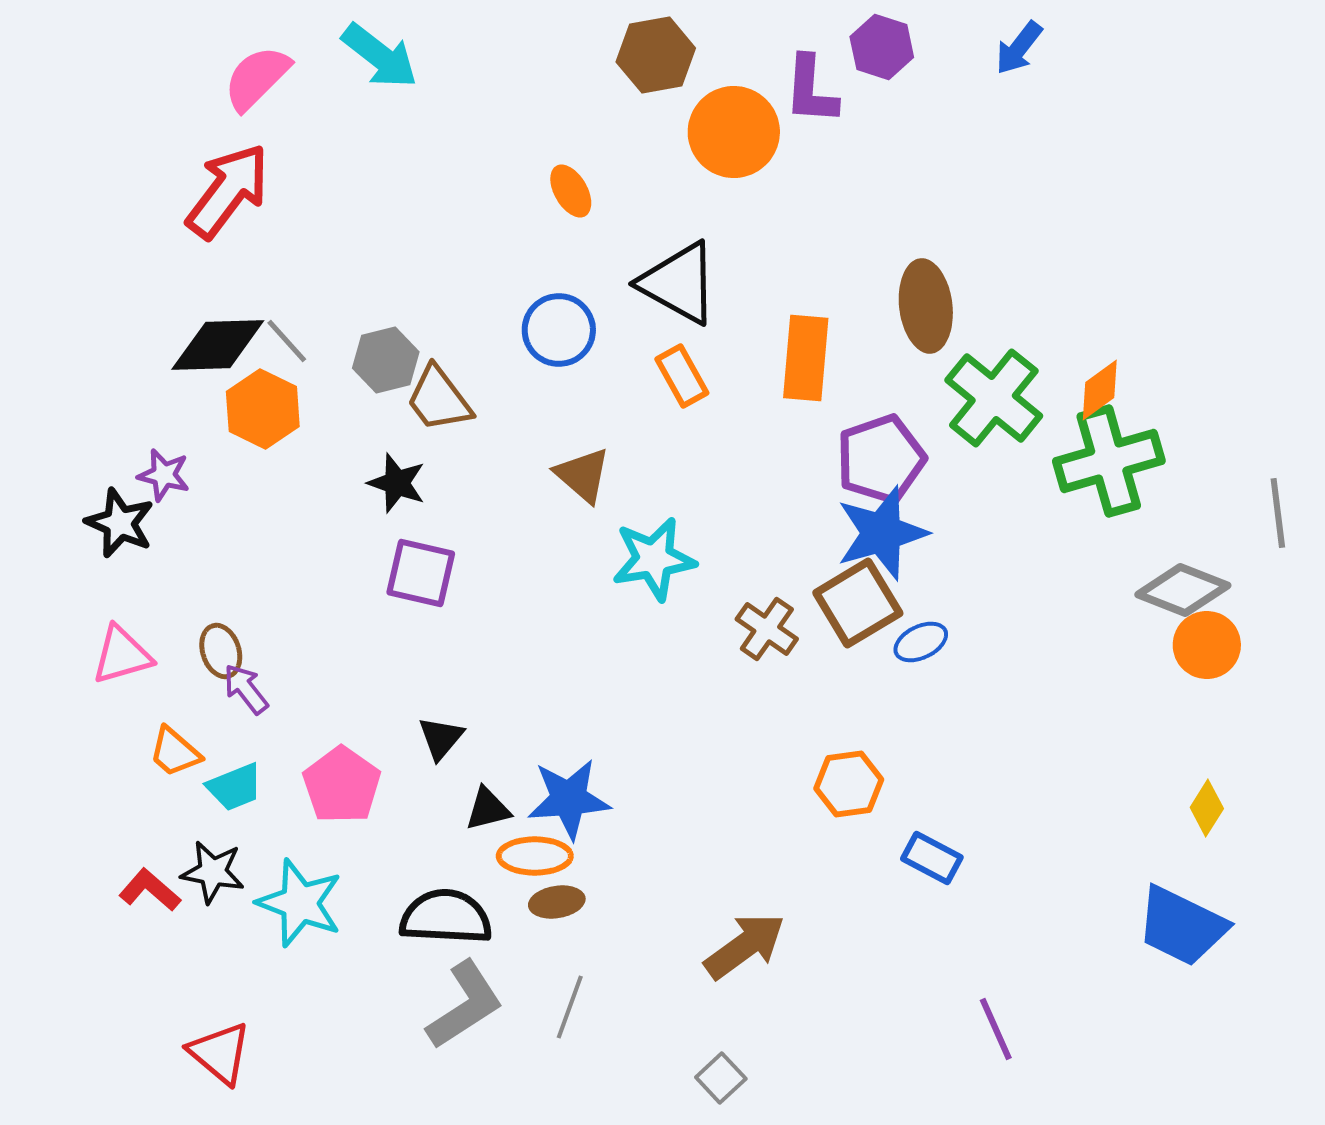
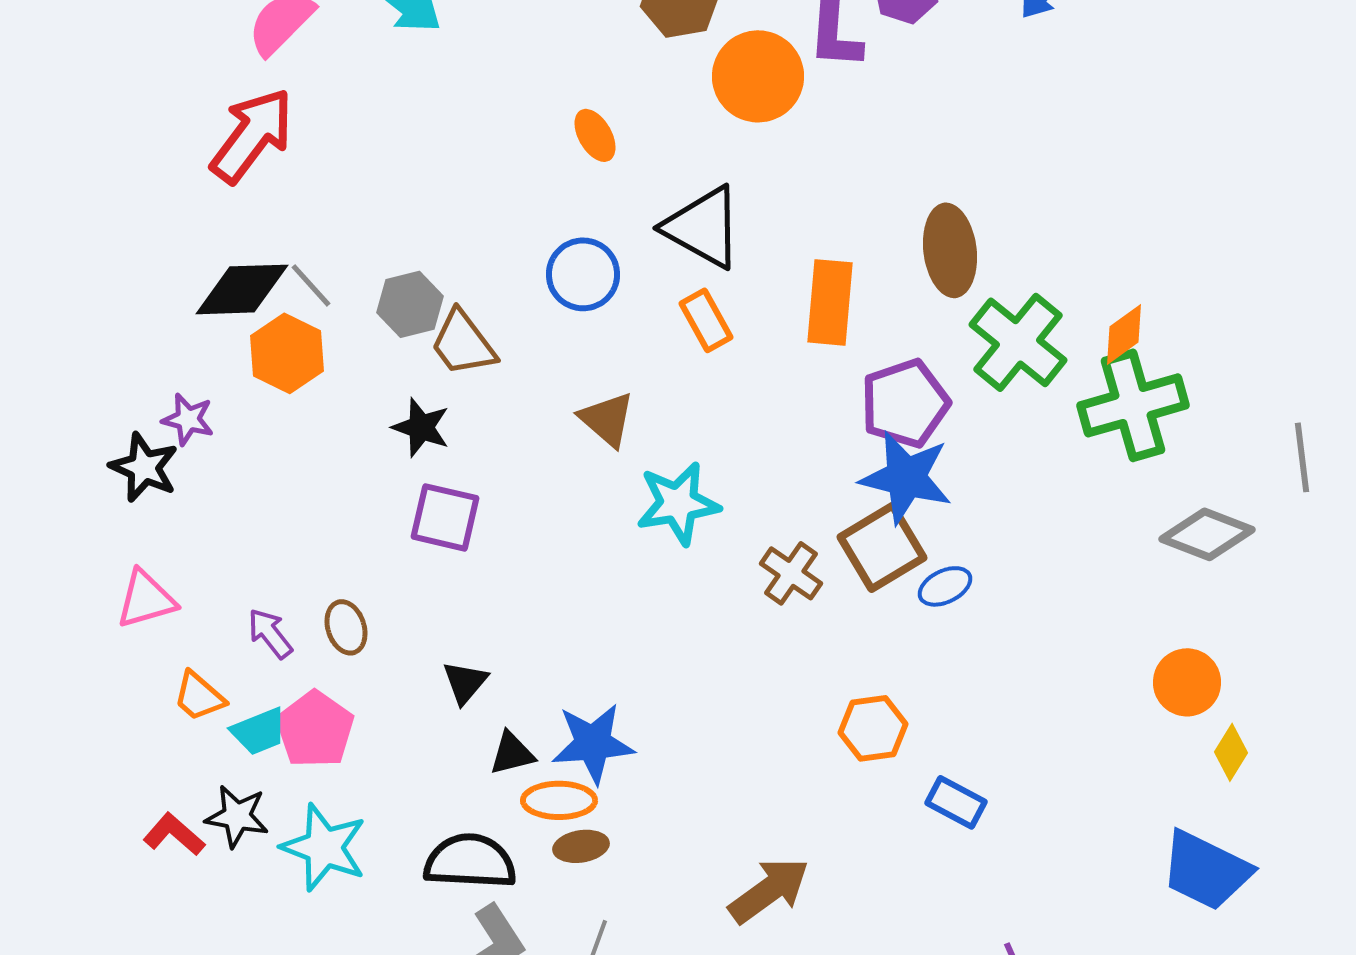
blue star: (882, 533) -> (906, 477), turned 30
orange circle: (1207, 645) -> (1187, 682), moved
brown ellipse: (221, 651) -> (346, 627), moved
pink pentagon: (342, 785) -> (315, 729), moved

